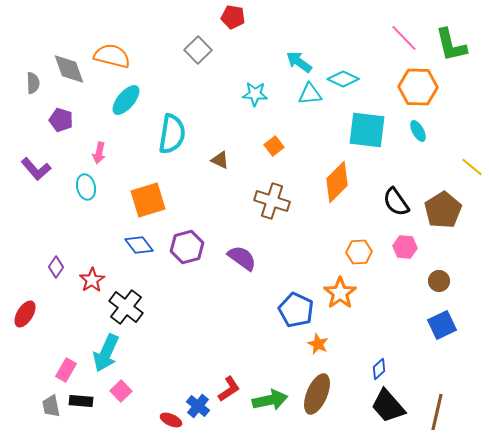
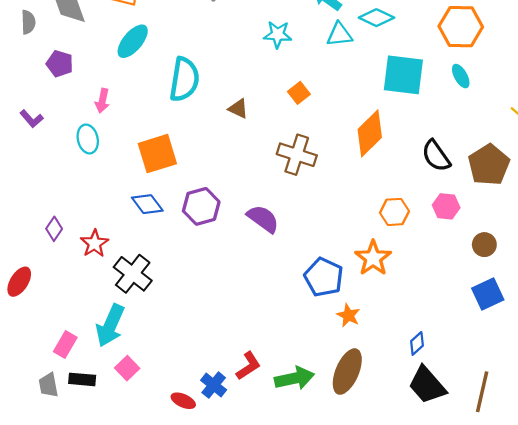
purple L-shape: (36, 169) -> (32, 119), size x0.7

